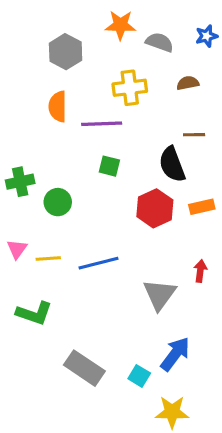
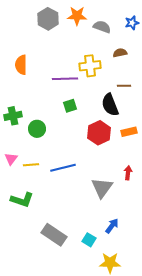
gray hexagon: (66, 52) -> (48, 19), moved
yellow cross: (130, 88) -> (90, 66), moved
orange semicircle: (58, 107) -> (21, 65), moved
green square: (109, 166) -> (70, 106), turned -32
blue arrow: (175, 354) -> (112, 226), size x0.7

